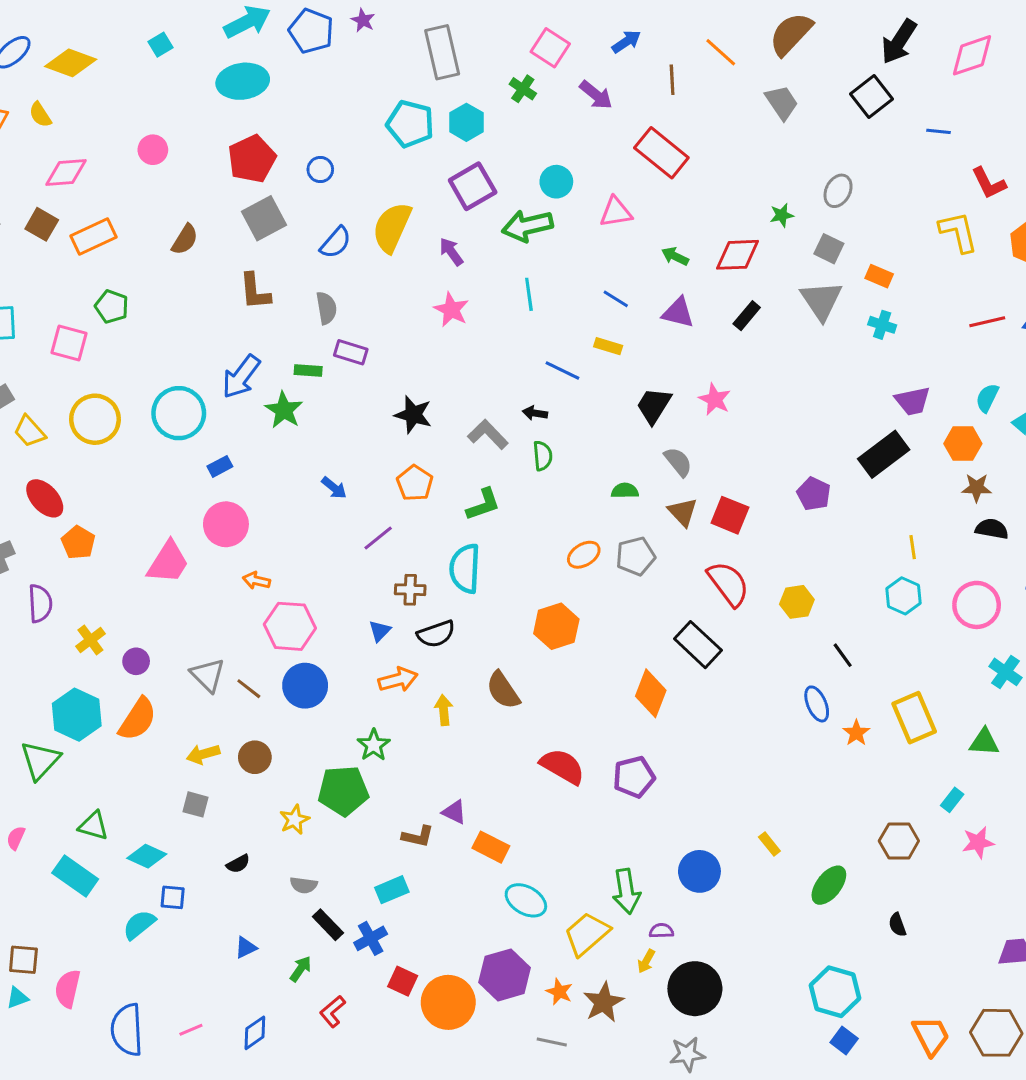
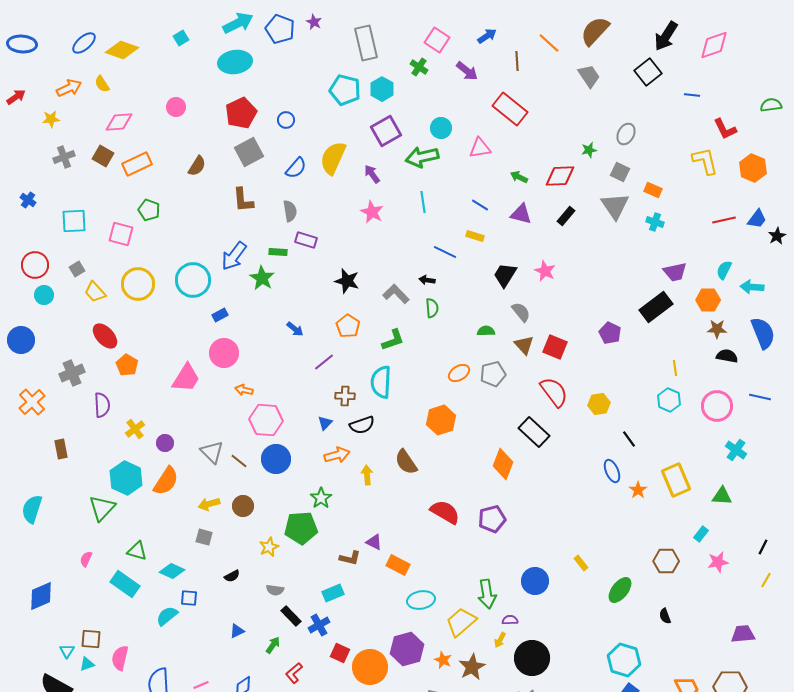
cyan ellipse: (526, 900) -> (421, 600), turned -40

